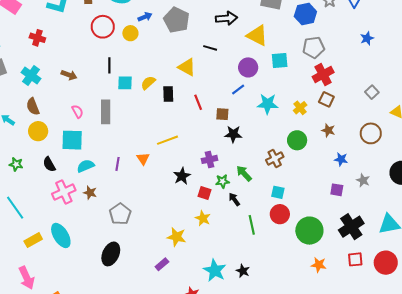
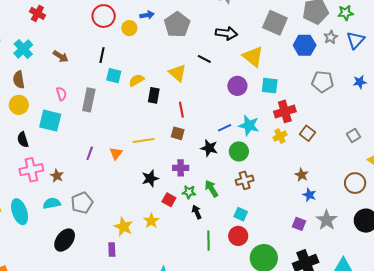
gray pentagon: (314, 47) -> (322, 82), moved
red cross: (323, 75) -> (285, 111), moved
blue line: (238, 89) -> (225, 128), moved
brown square: (222, 114) -> (178, 133), moved
brown star: (328, 130) -> (302, 175), moved
brown circle: (371, 133) -> (355, 183), moved
green circle: (297, 140) -> (239, 151), moved
cyan semicircle: (86, 166) -> (52, 203), moved
gray star: (363, 180) -> (327, 220), size x1.5
yellow star: (203, 218) -> (151, 221), moved
yellow star: (176, 237) -> (123, 227), moved
purple rectangle: (162, 264) -> (112, 250), moved, turned -64

